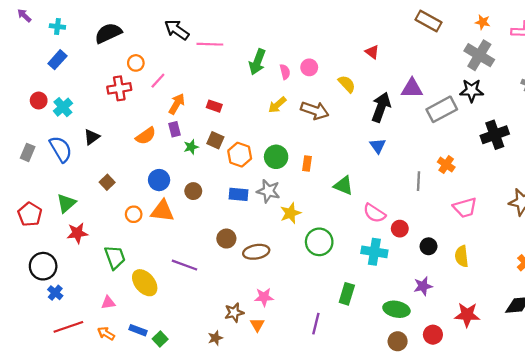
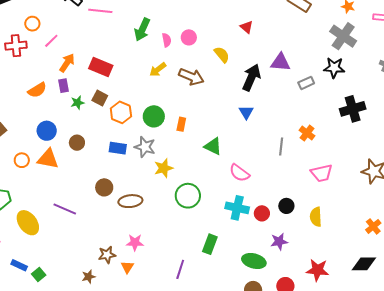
red rectangle: (214, 106) -> (101, 67), size x1.6
gray rectangle: (442, 109) -> (306, 83), size x0.6
red circle: (400, 229) -> (262, 213), moved

